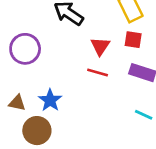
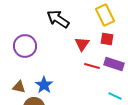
red line: (98, 73) -> (92, 66), moved

